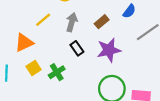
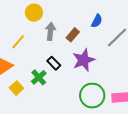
gray arrow: (72, 22) -> (50, 31), moved
green cross: (57, 72) -> (39, 77), moved

